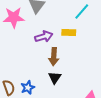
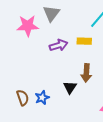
brown arrow: (54, 57) -> (86, 73), moved

